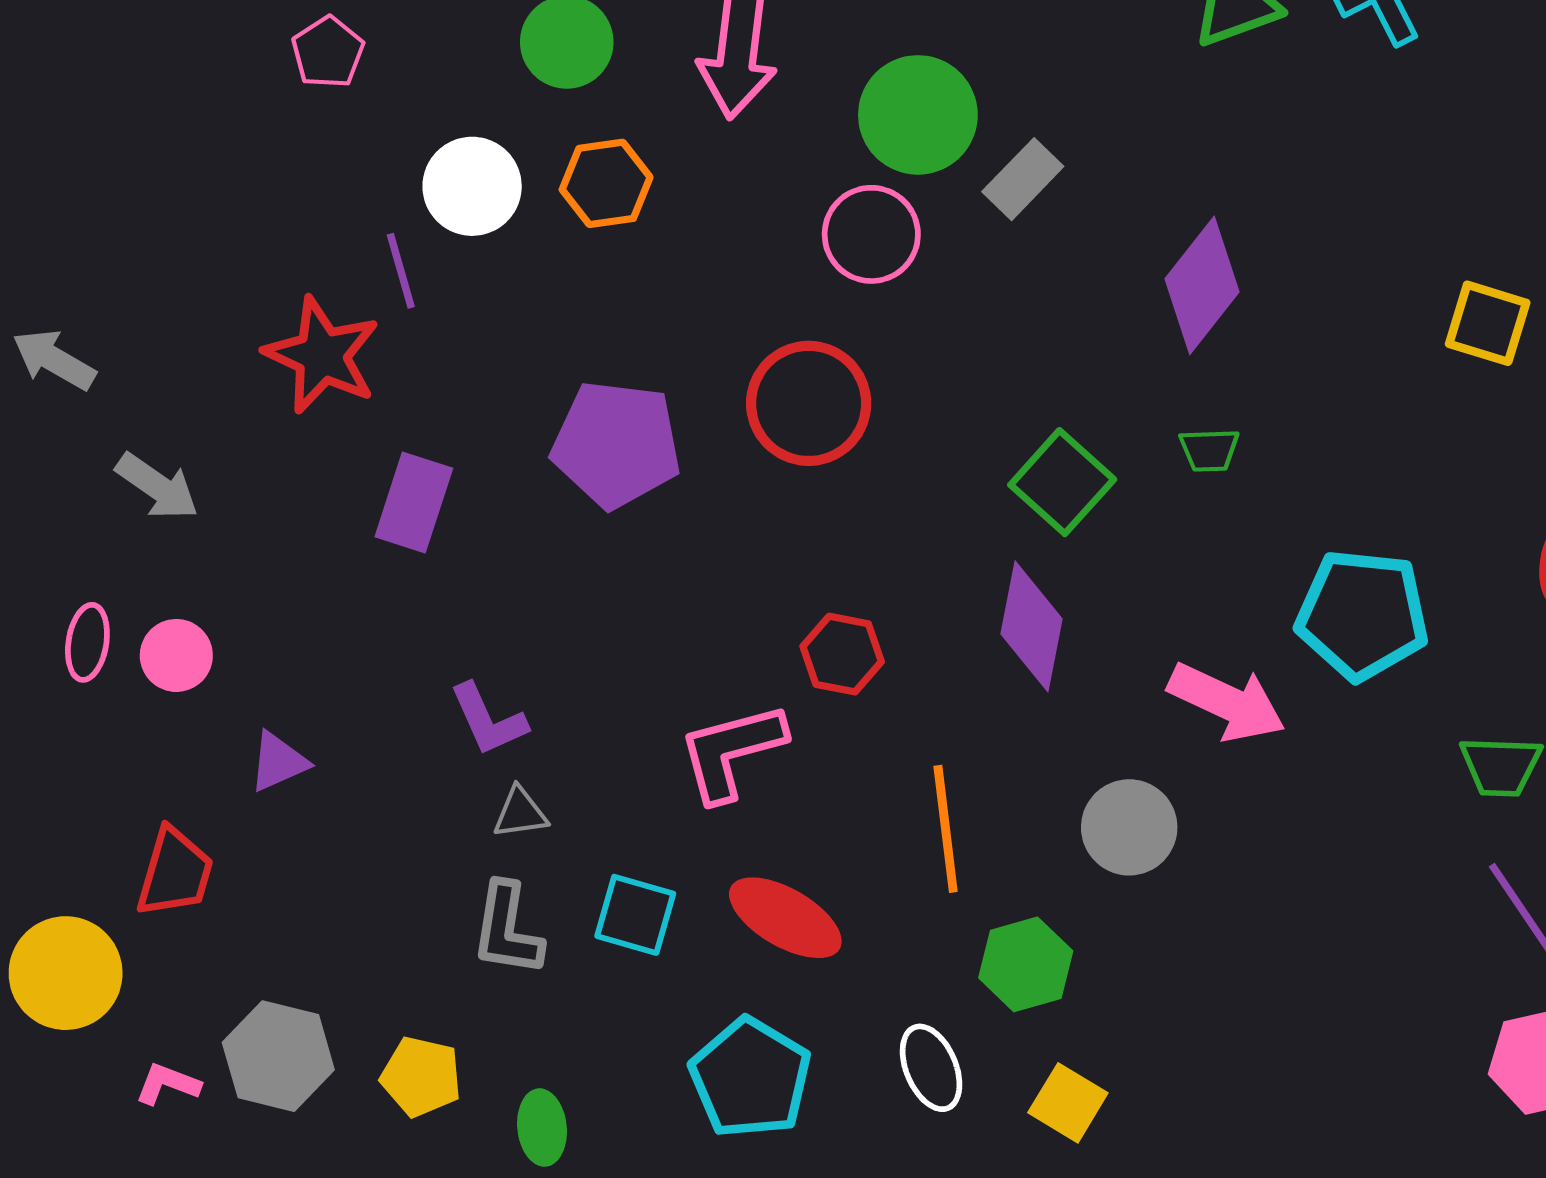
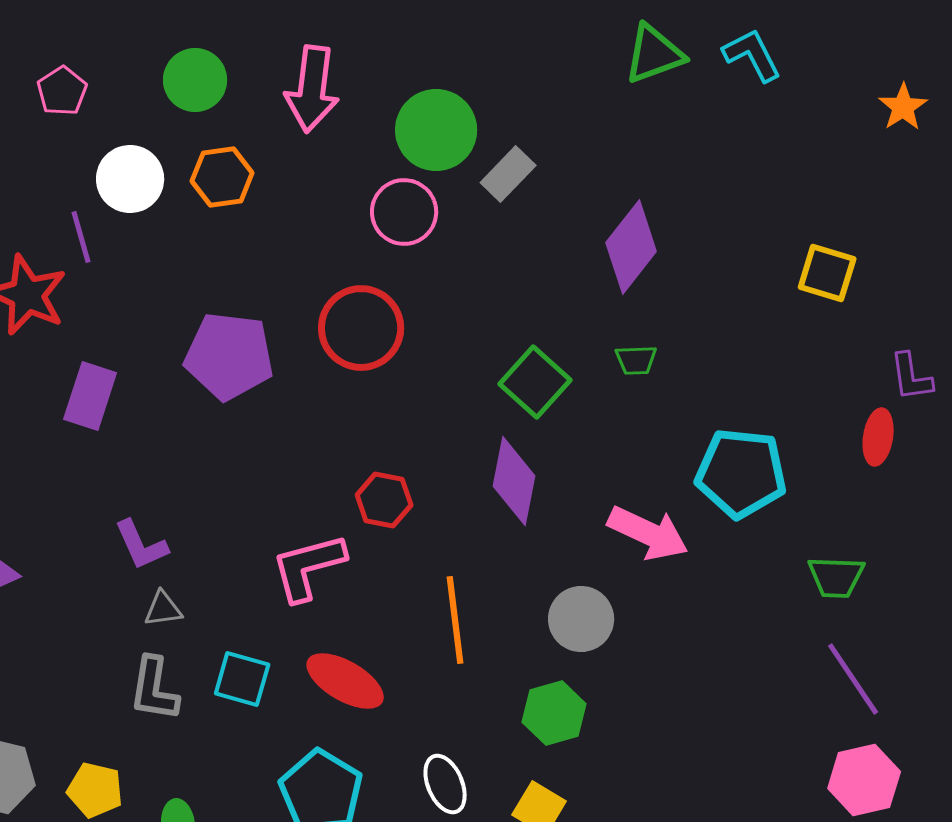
pink pentagon: (328, 52) -> (62, 91), moved
green hexagon: (1026, 964) -> (554, 713), moved

